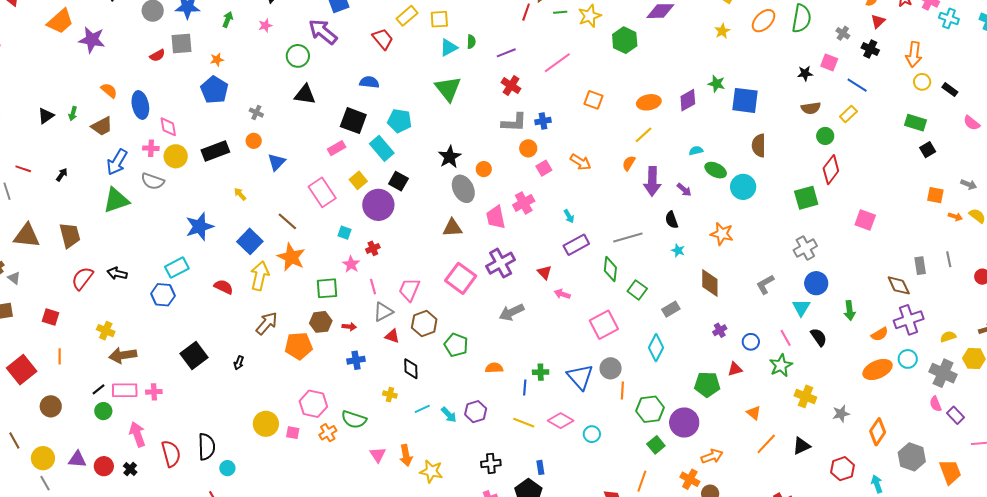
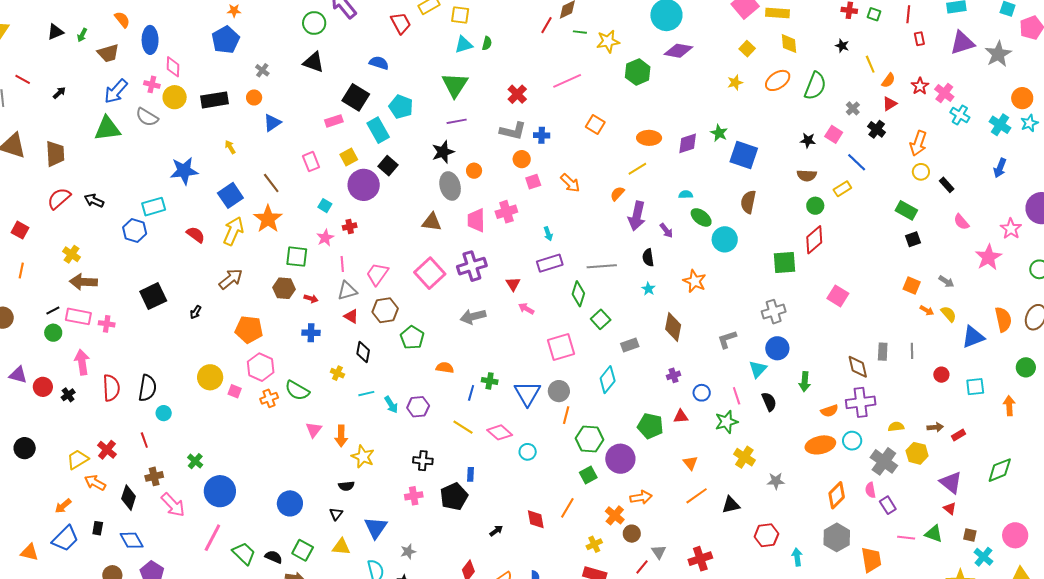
purple line: (506, 53) -> (457, 121), moved
pink rectangle: (322, 192) -> (311, 162), size x0.7
orange pentagon: (299, 346) -> (249, 329), moved
orange diamond: (878, 432) -> (837, 495), moved

